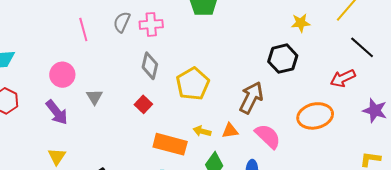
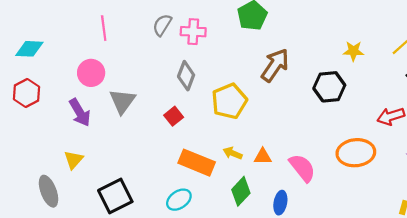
pink line: (83, 30) -> (104, 28), moved
gray triangle: (94, 97) -> (122, 101), size x1.5
brown arrow: (251, 98) -> (275, 65), moved

